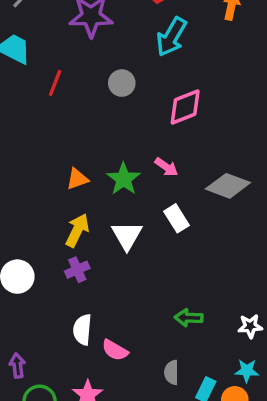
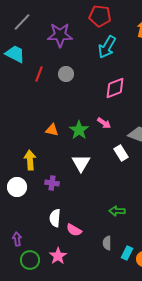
gray circle: (122, 83) -> (66, 74), moved
orange triangle: (77, 179) -> (52, 130), turned 32
white rectangle: (177, 218) -> (121, 153), moved
yellow arrow: (77, 230) -> (30, 160), moved, turned -30
purple cross: (77, 270) -> (52, 183), turned 32

